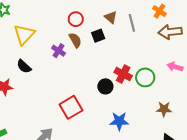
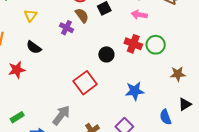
yellow triangle: (24, 34) -> (30, 15), size x0.6
pink arrow: (175, 67) -> (139, 15), moved
black circle: (105, 86) -> (106, 54), moved

